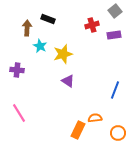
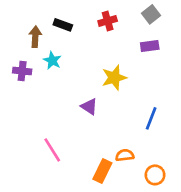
red cross: (92, 25) -> (108, 21), moved
yellow star: (63, 54) -> (114, 78), moved
purple cross: (17, 70) -> (22, 71), moved
pink line: (19, 113) -> (52, 150), moved

